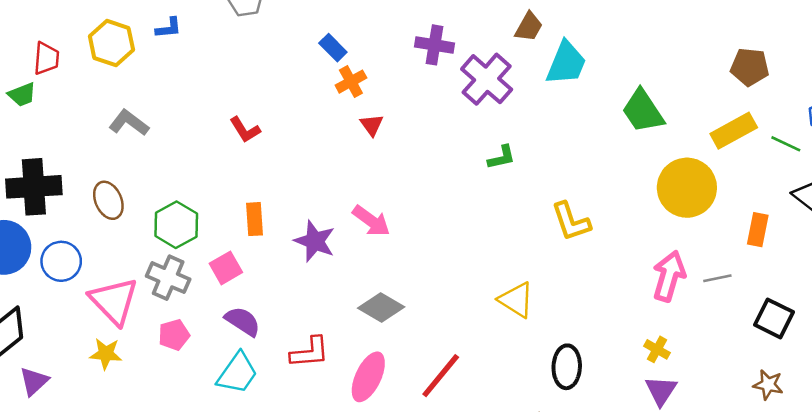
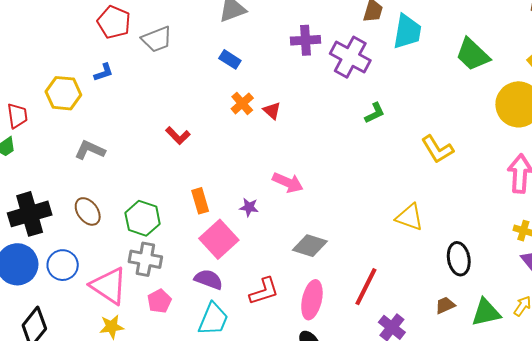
orange cross: (351, 82) -> (242, 103), moved
purple star: (315, 241) -> (249, 207), size x0.6
pink square: (226, 268) -> (219, 239), moved, size x1.5

